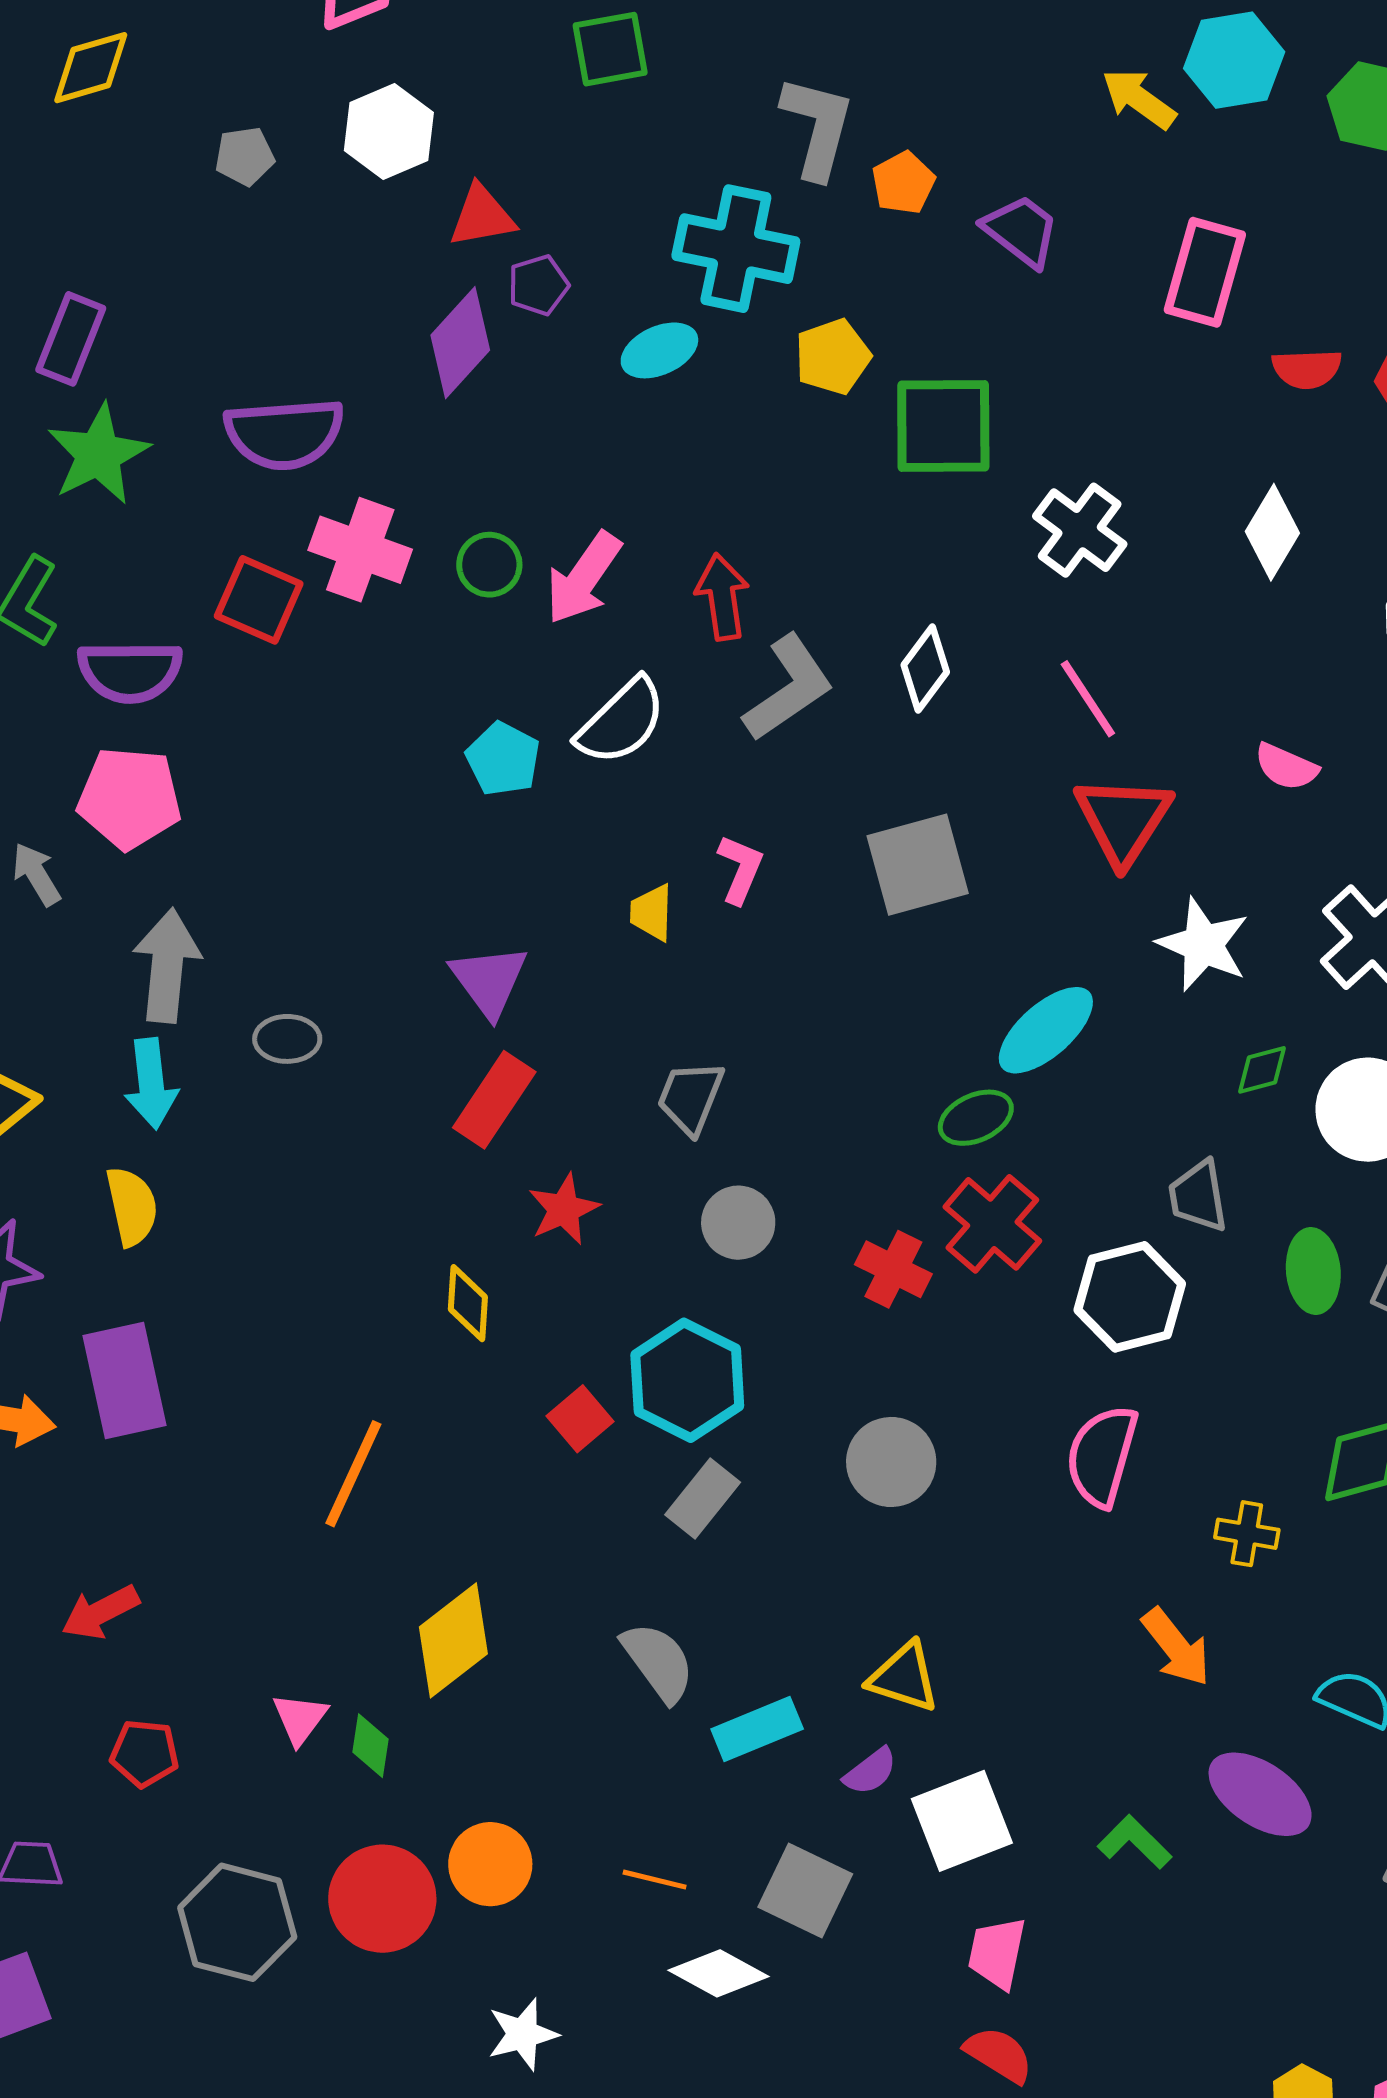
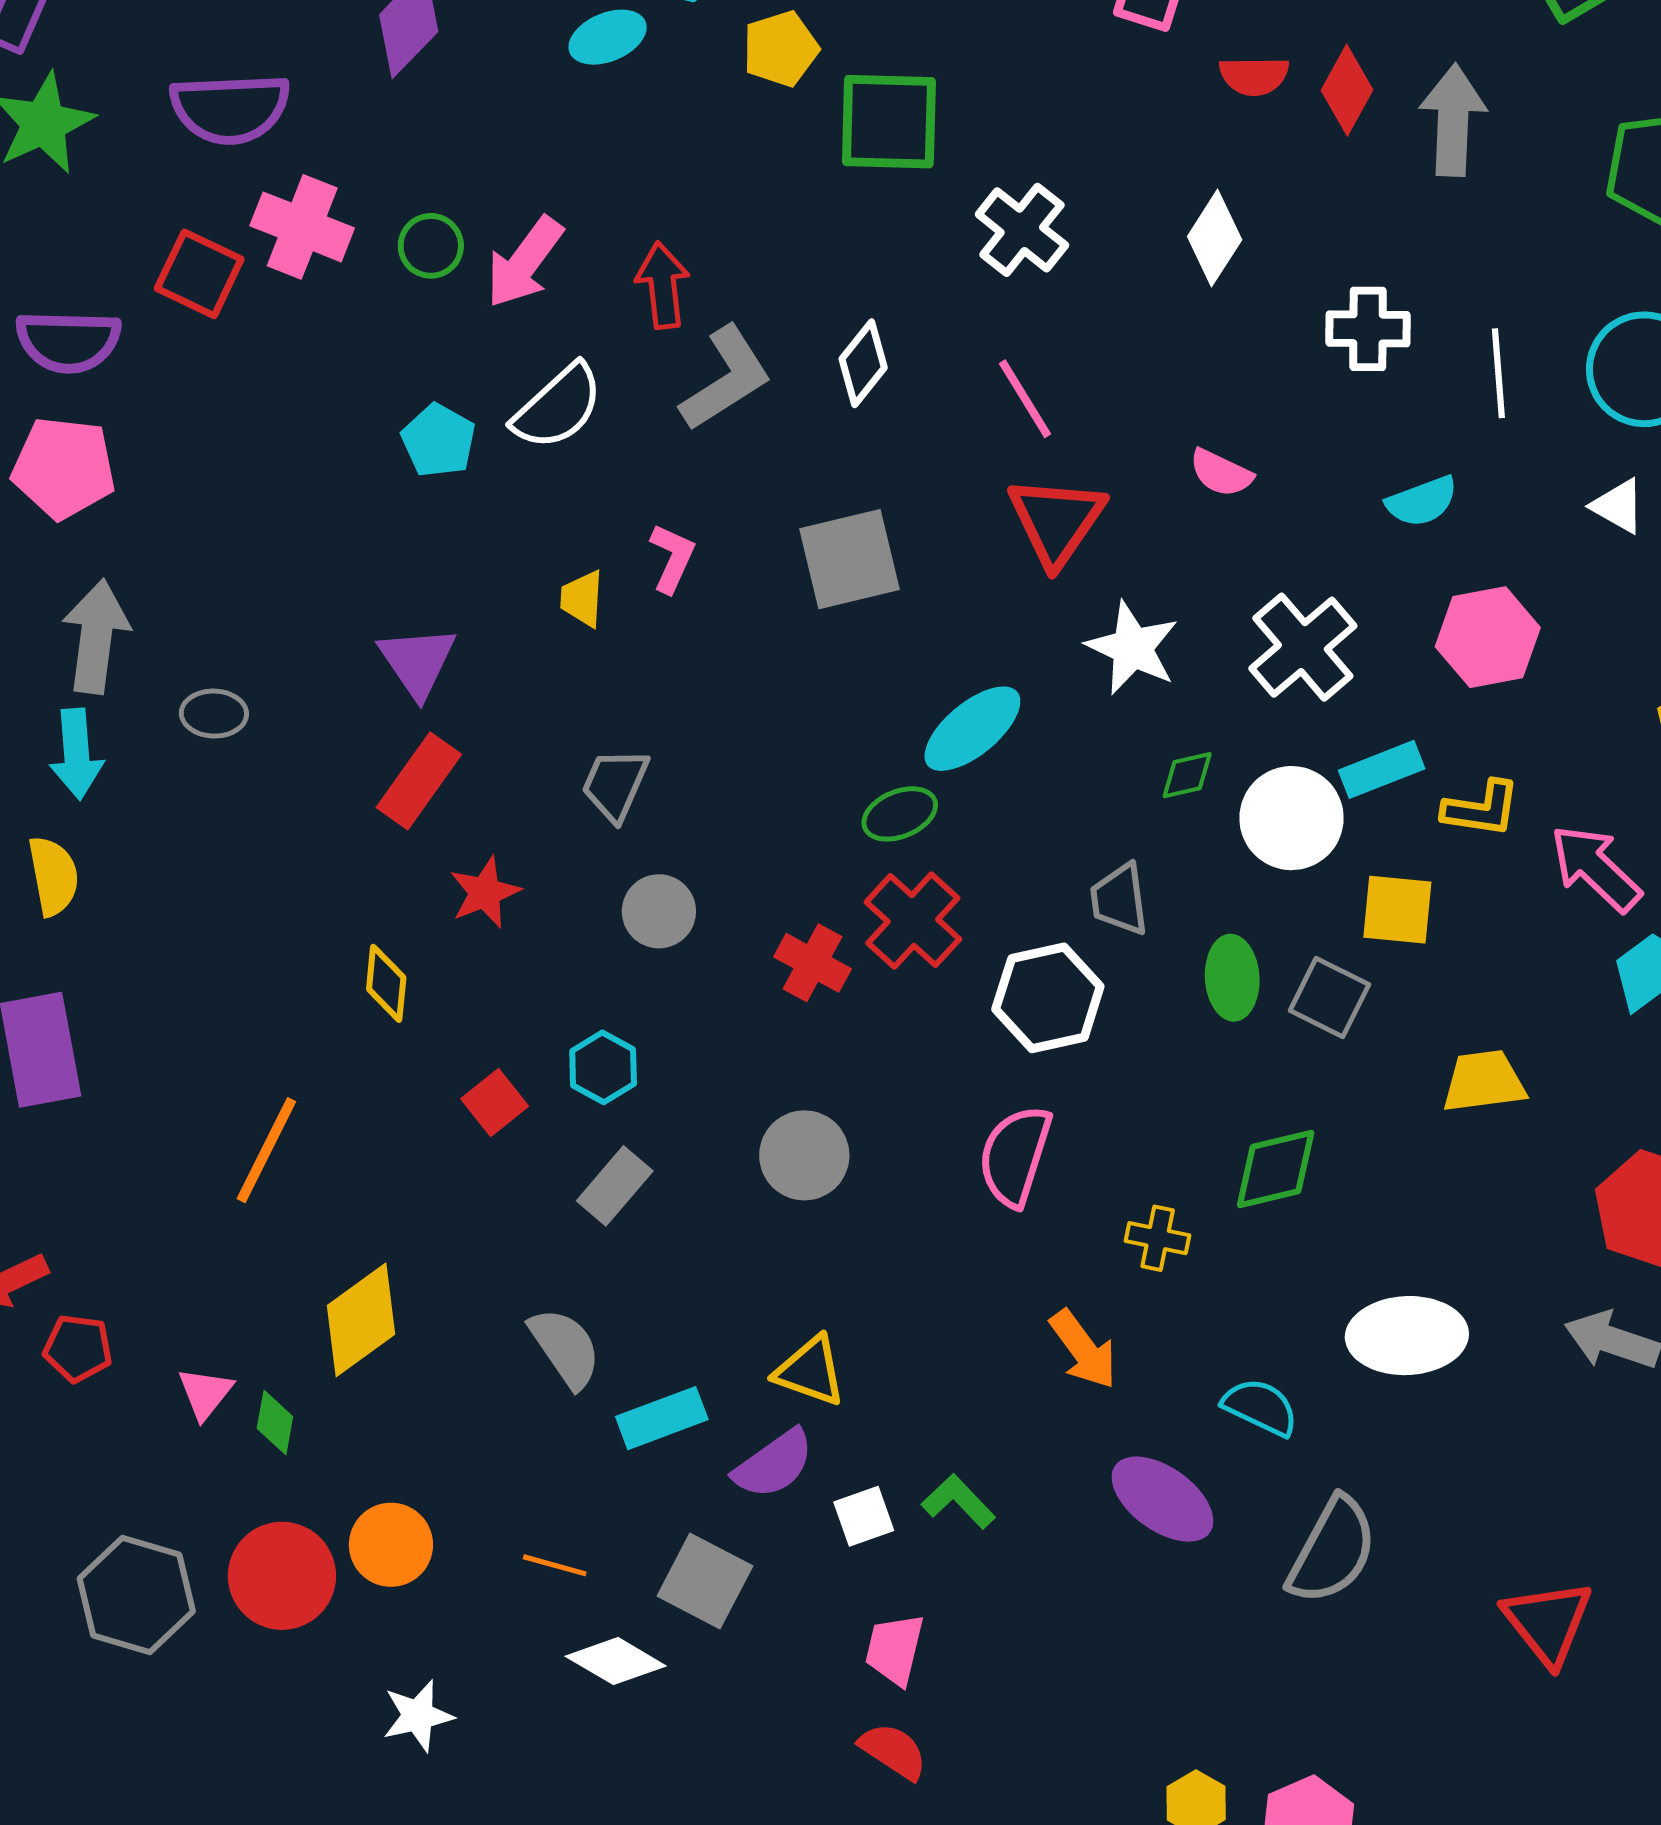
cyan hexagon: (687, 1380) -> (603, 1067), size x0.6
red pentagon: (145, 1753) -> (78, 1348), moved
purple semicircle: (870, 1771) -> (774, 1464), size x1.5
white square: (962, 1821) -> (864, 1516), size x0.6
green L-shape: (1135, 1842) -> (958, 1501), moved

